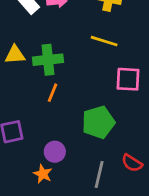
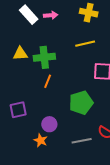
yellow line: (104, 41) -> (85, 44), turned -30
gray line: (99, 174) -> (82, 141), turned 66

